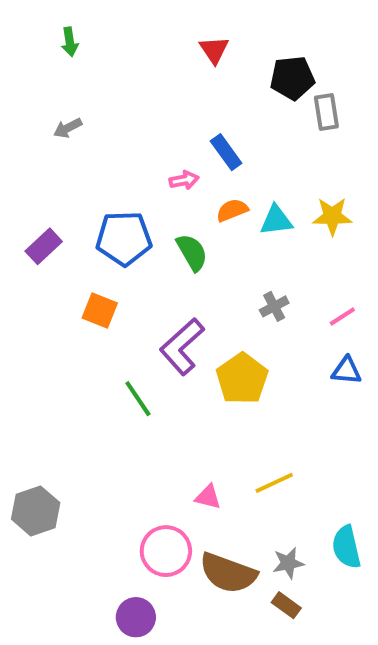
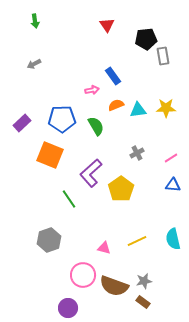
orange square: (100, 310) -> (50, 155), size x1.5
gray hexagon: (36, 511) -> (49, 240), moved
cyan semicircle: (346, 547) -> (173, 239), moved

